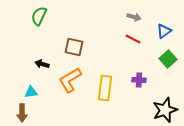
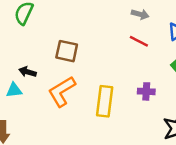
cyan triangle: (31, 92) -> (14, 90), moved

